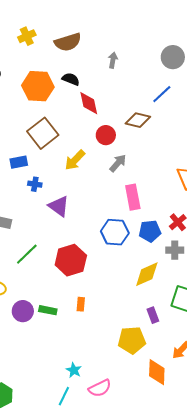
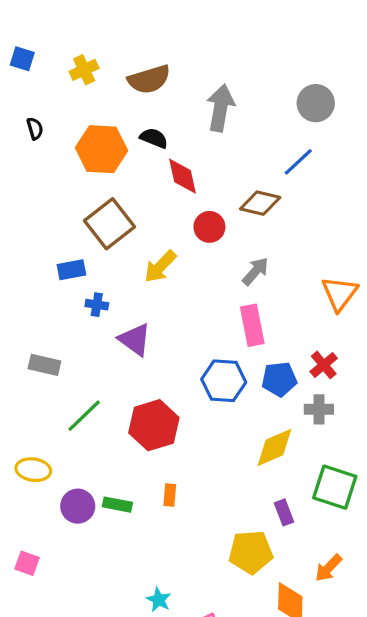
gray arrow: (113, 60) -> (221, 108), size x1.8
gray arrow: (118, 163) -> (255, 271), moved

